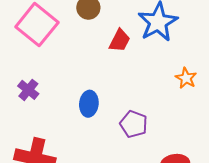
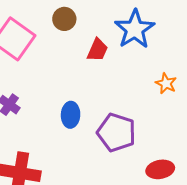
purple pentagon: (134, 124) -> (116, 132), size x1.4

